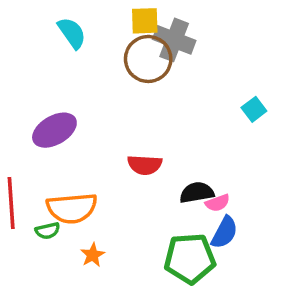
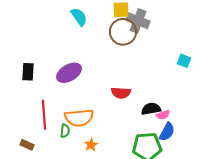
cyan square: (254, 109) -> (184, 61), turned -32
green semicircle: (48, 231) -> (65, 131), turned -72

